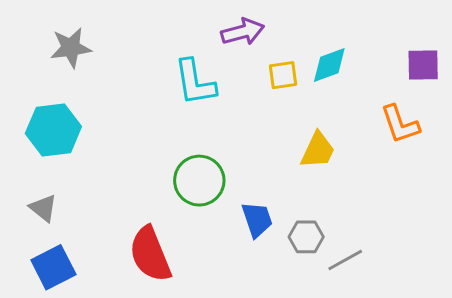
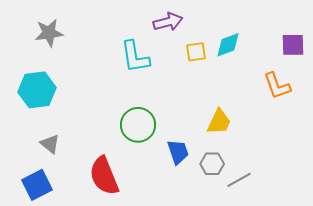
yellow trapezoid: (318, 150) -> (219, 122), moved
gray triangle: (43, 208) -> (50, 144), moved

